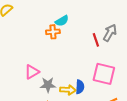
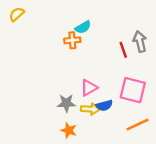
gray arrow: (110, 33) -> (140, 41), turned -42
pink triangle: (32, 72) -> (89, 88), moved
blue semicircle: (80, 87) -> (104, 105), turned 72

